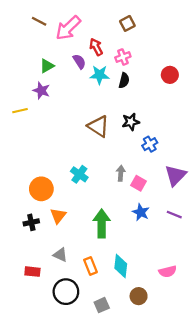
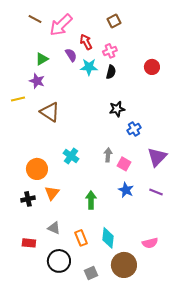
brown triangle: (98, 126) -> (50, 112), moved
green arrow: (102, 223) -> (91, 200), size x0.7
brown circle: (139, 296) -> (124, 265), size x1.6

